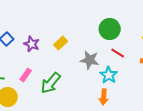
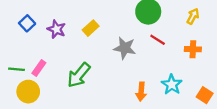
pink rectangle: (26, 75) -> (39, 68), moved
cyan star: (109, 75) -> (172, 85), moved

